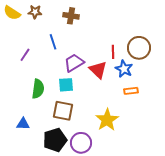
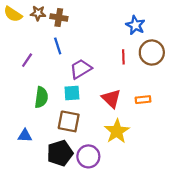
brown cross: (71, 16) -> (59, 17), moved
blue star: (124, 69) -> (135, 25), moved
red triangle: (98, 70) -> (111, 98), moved

